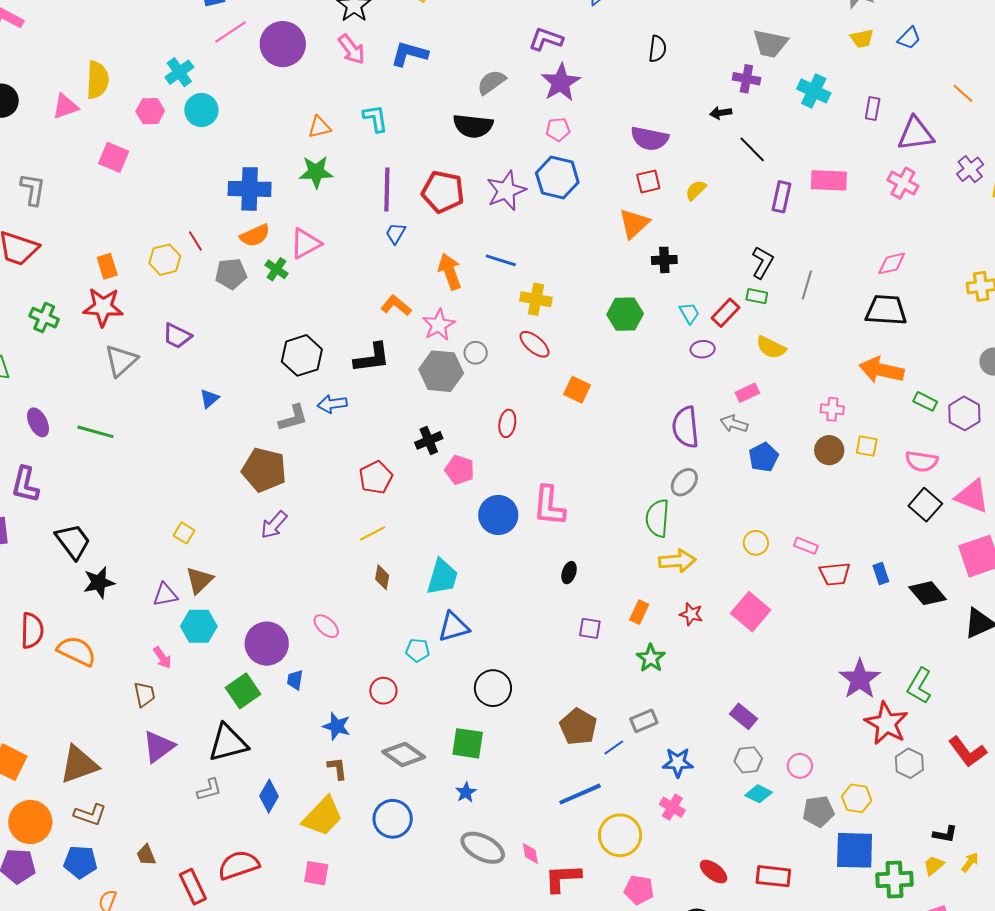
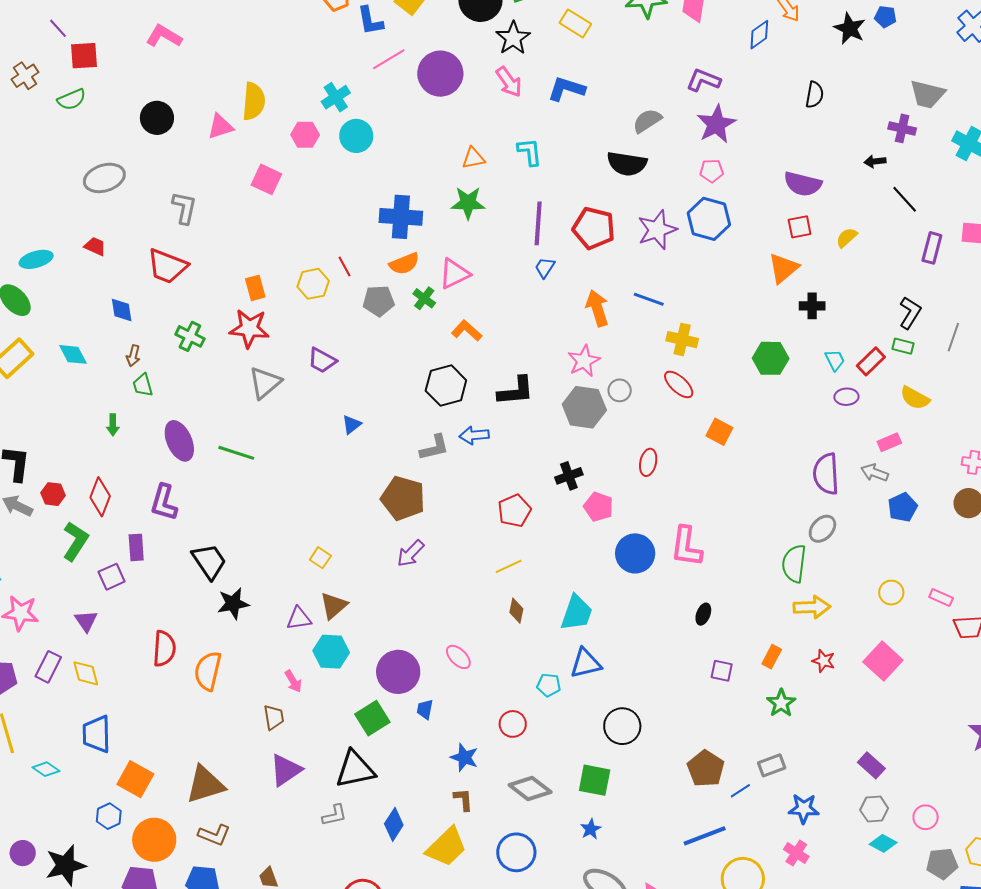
orange L-shape: (396, 306) -> (467, 331), moved
purple ellipse: (38, 422) -> (179, 441), size x1.4
orange semicircle: (77, 651) -> (208, 671), turned -105

